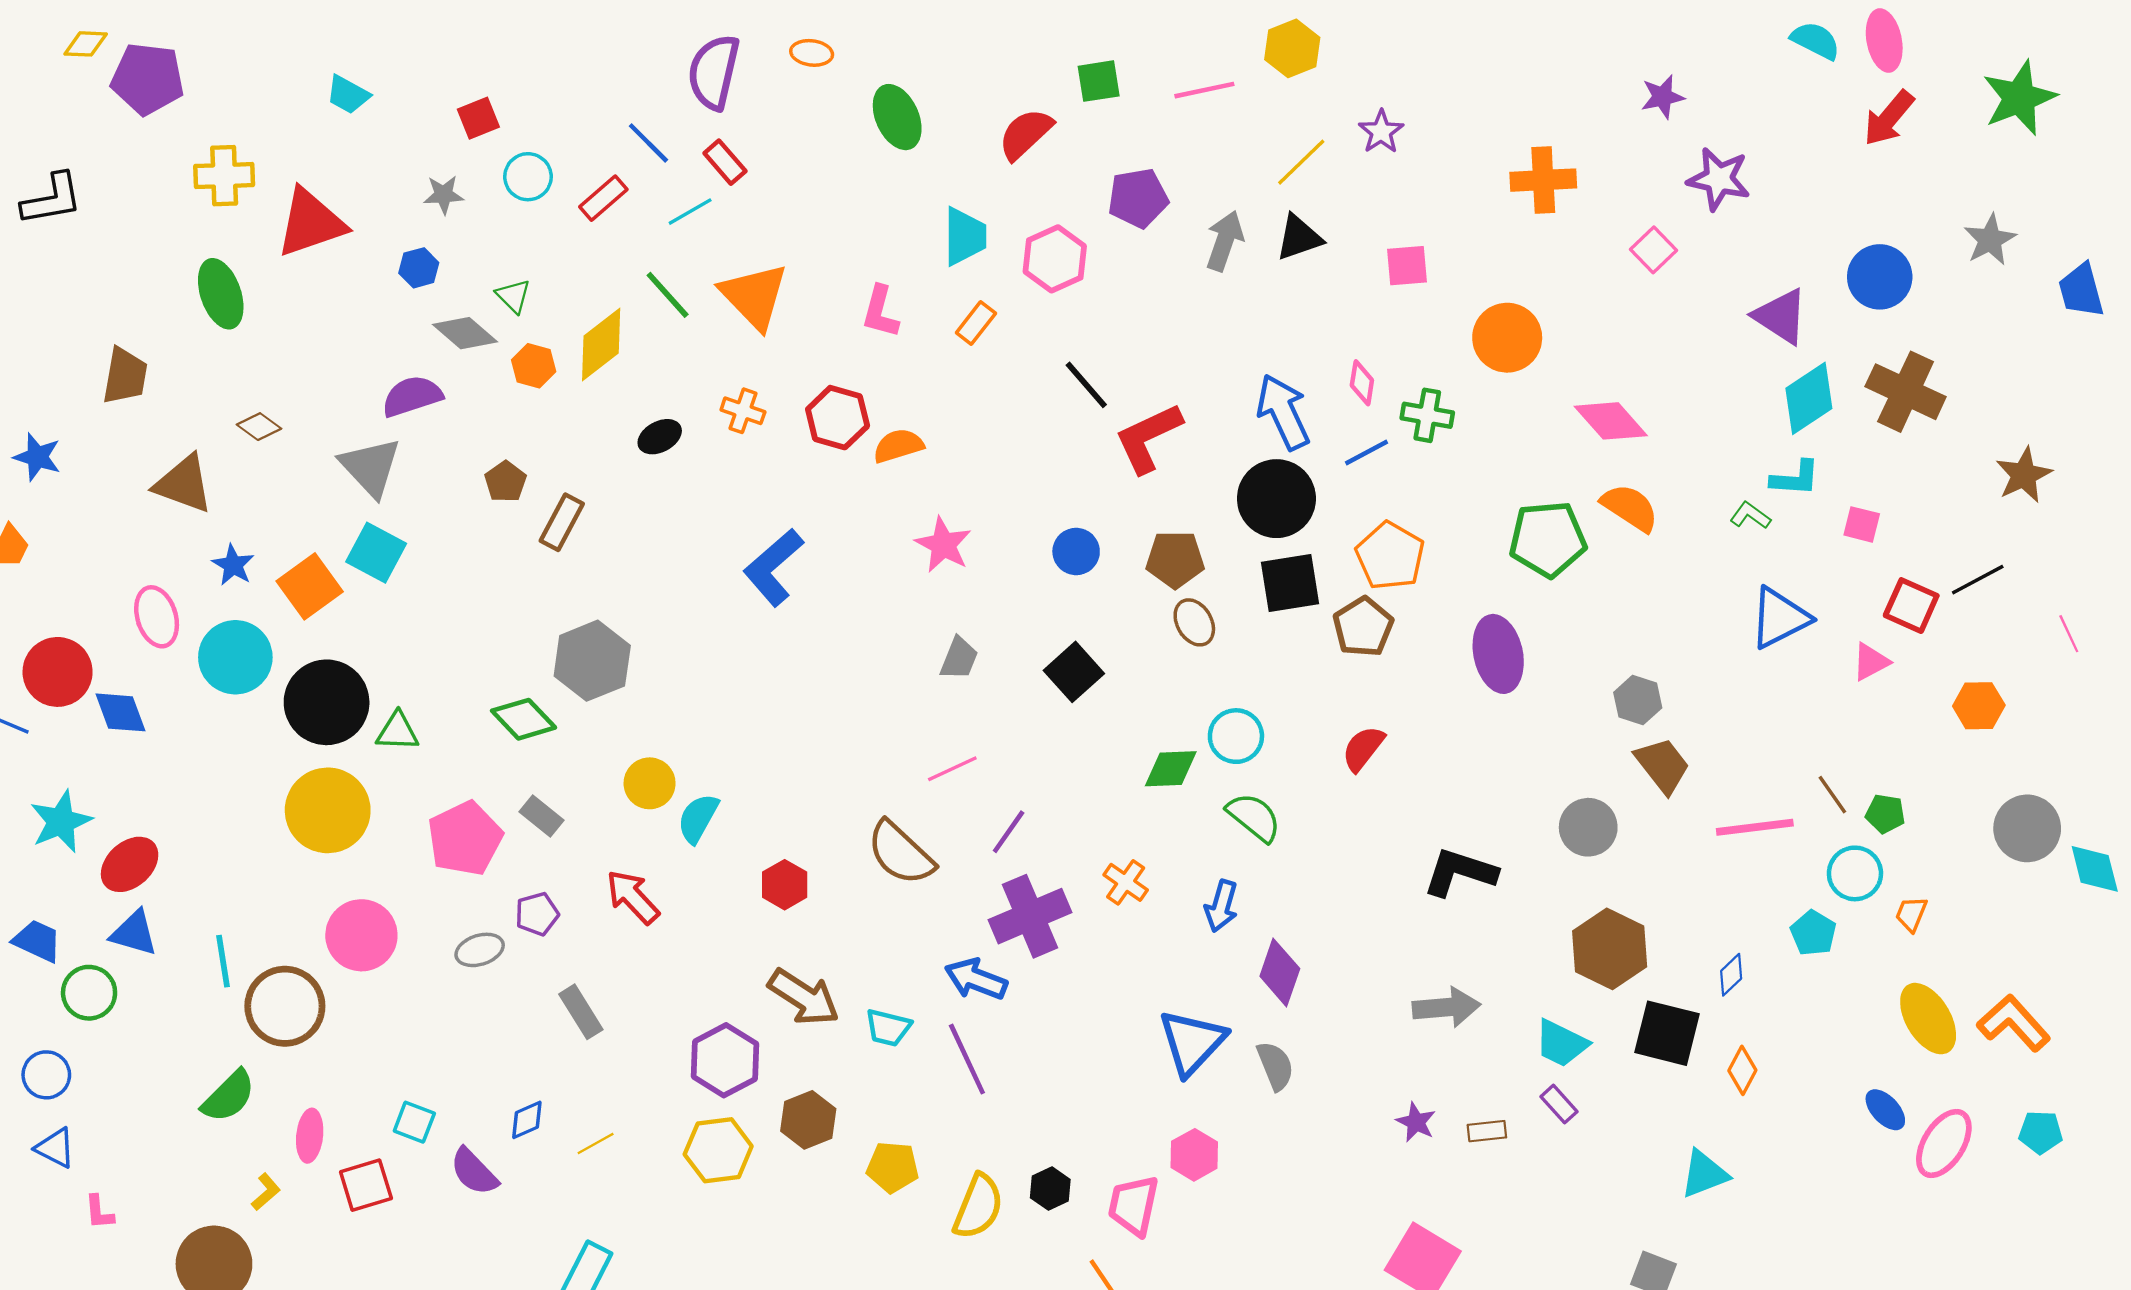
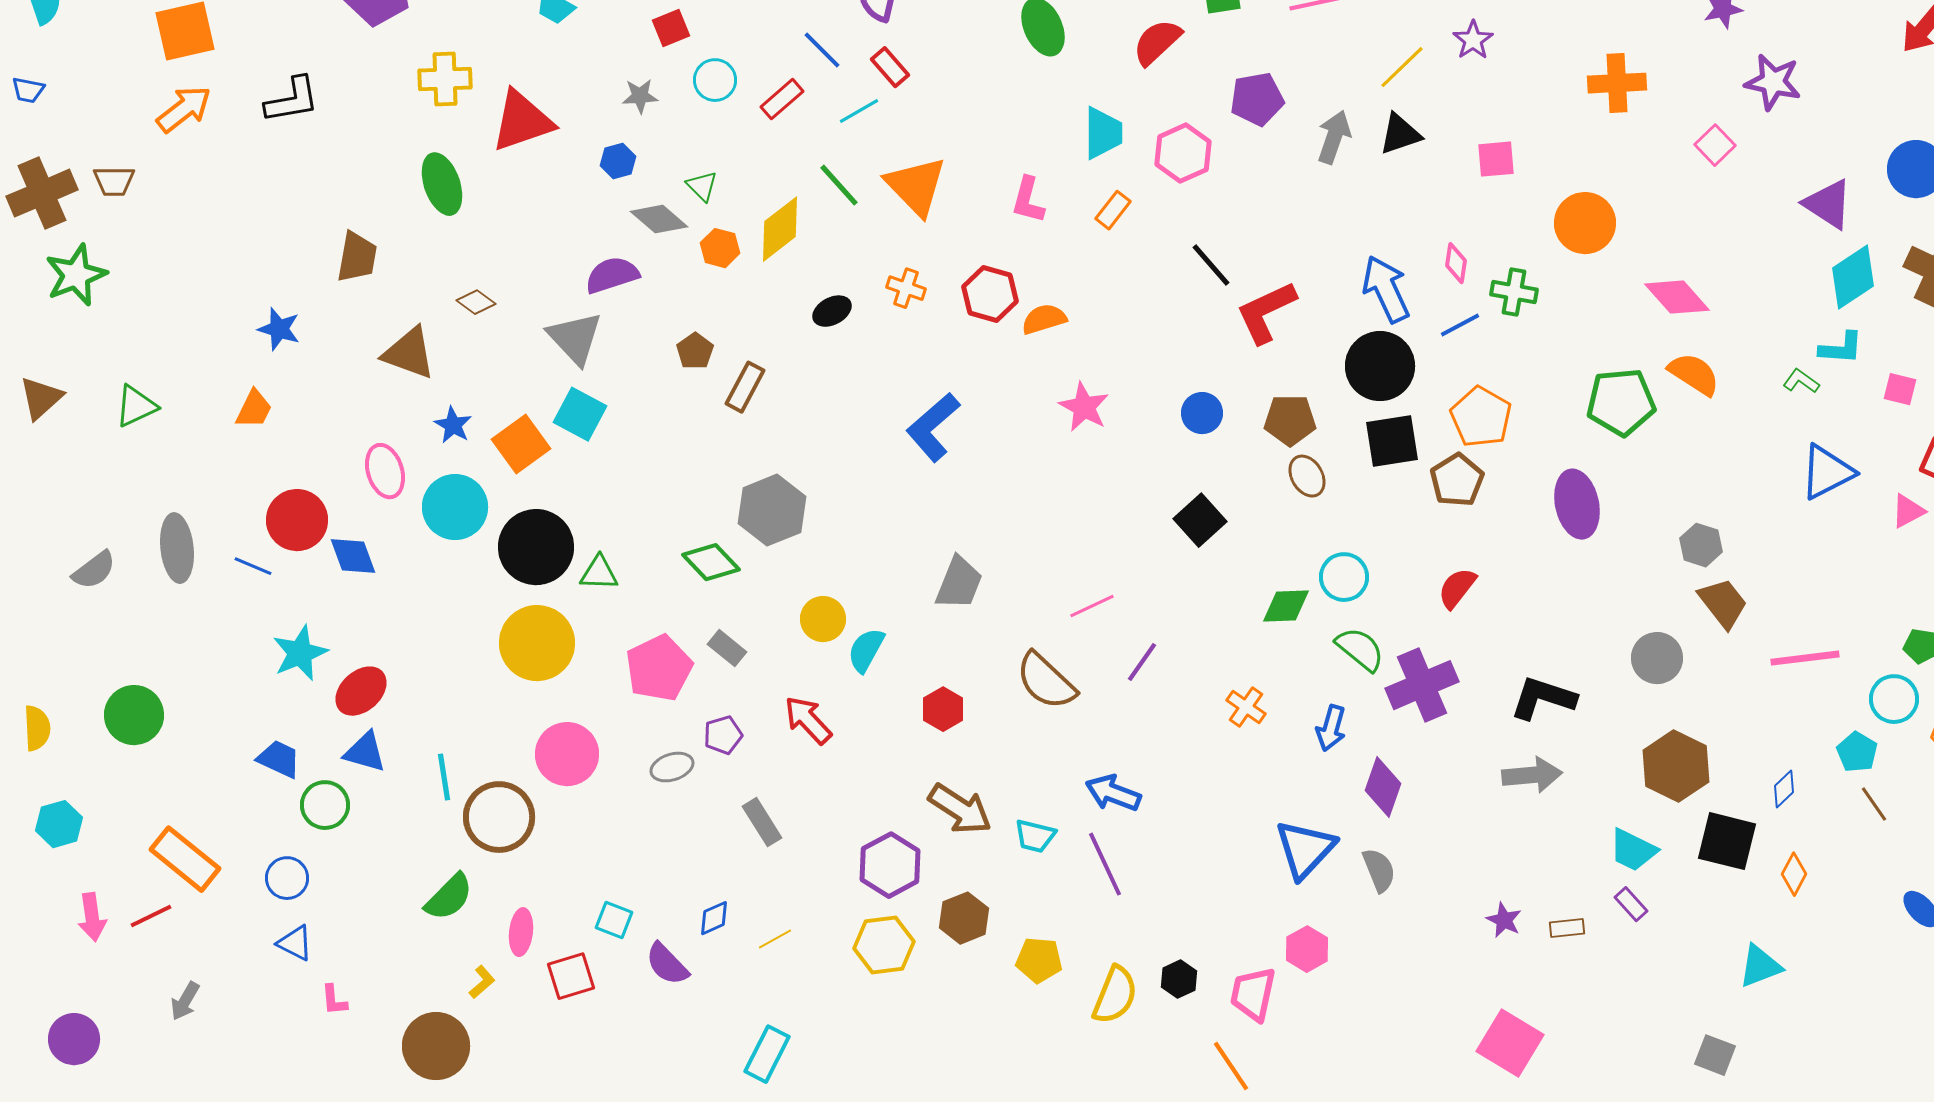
gray trapezoid: (959, 658) -> (959, 583), moved, size x1.4
brown line: (1832, 795) -> (1874, 804), moved
purple cross: (1030, 916) -> (1422, 685), moved
gray arrow: (1446, 1007) -> (1532, 775), moved

